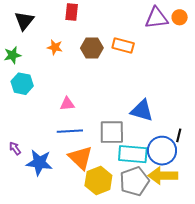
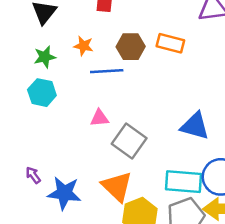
green star: (12, 55) -> (45, 57), moved
blue line: (70, 131) -> (107, 71), moved
gray square: (112, 132) -> (129, 141), moved, turned 36

